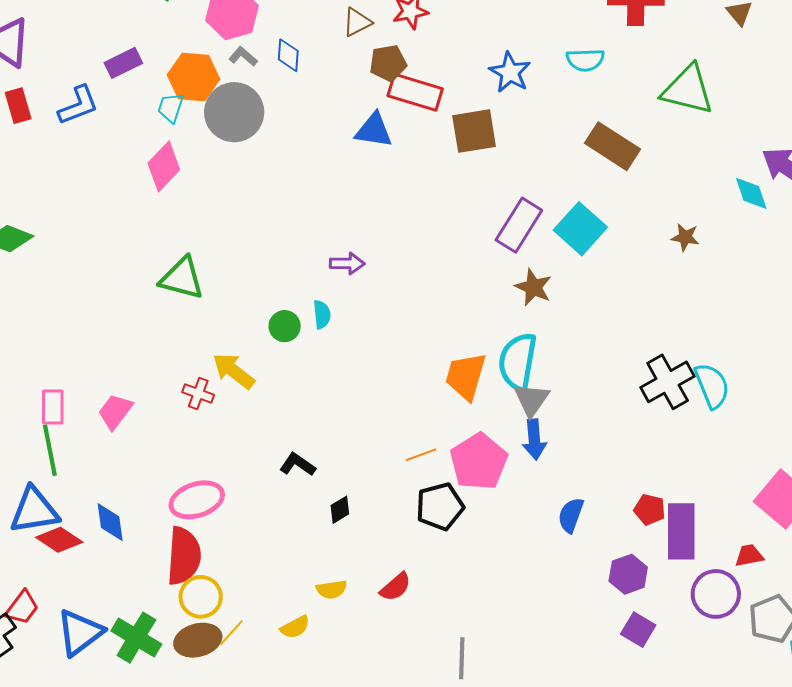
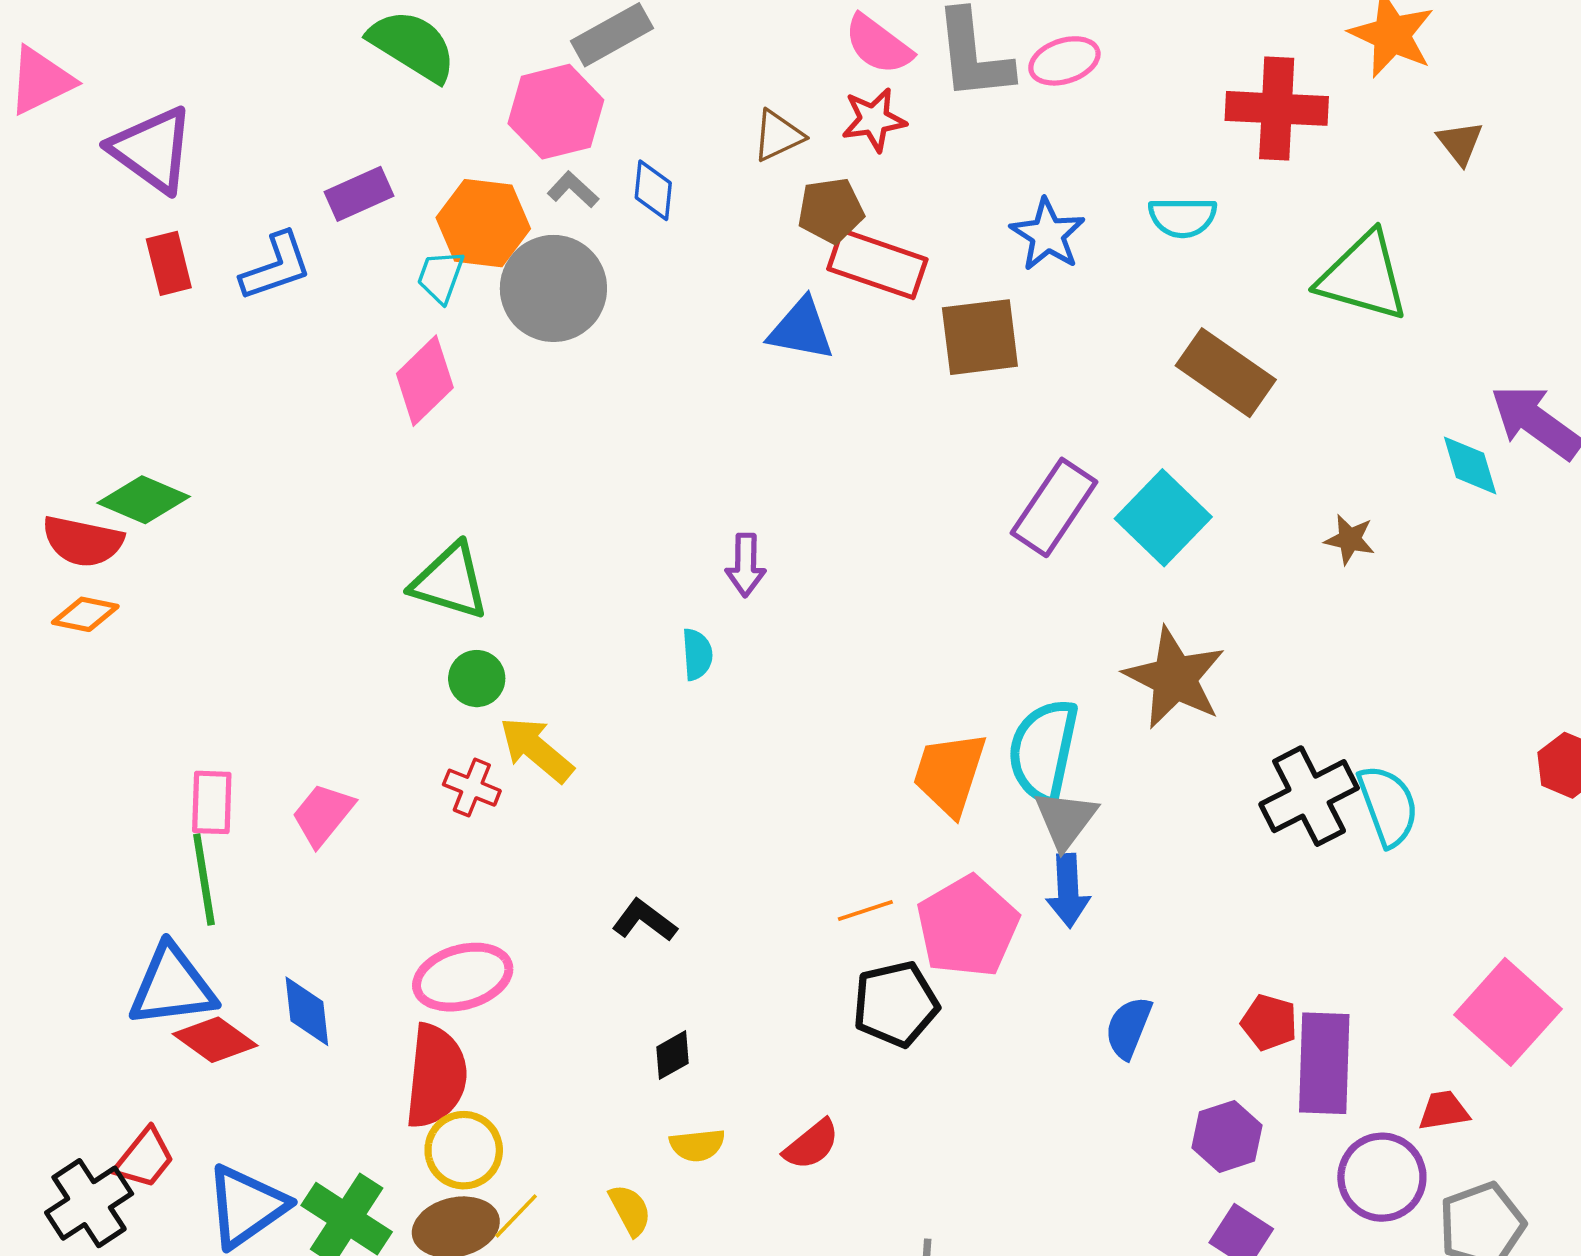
purple arrow: (347, 263) -> (746, 565), turned 88
brown star: (533, 287) -> (1174, 678), moved, size x1.5
green circle: (285, 326) -> (477, 679), moved
black diamond: (340, 510) -> (673, 1055), moved
yellow semicircle: (295, 627) -> (630, 1210), turned -92

